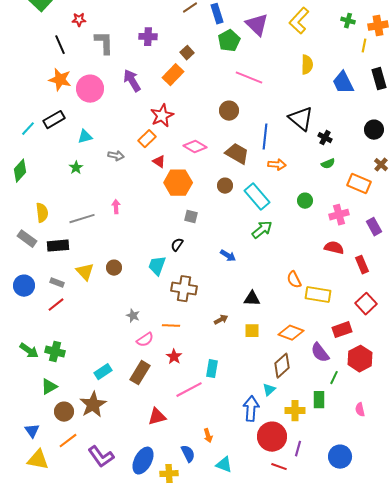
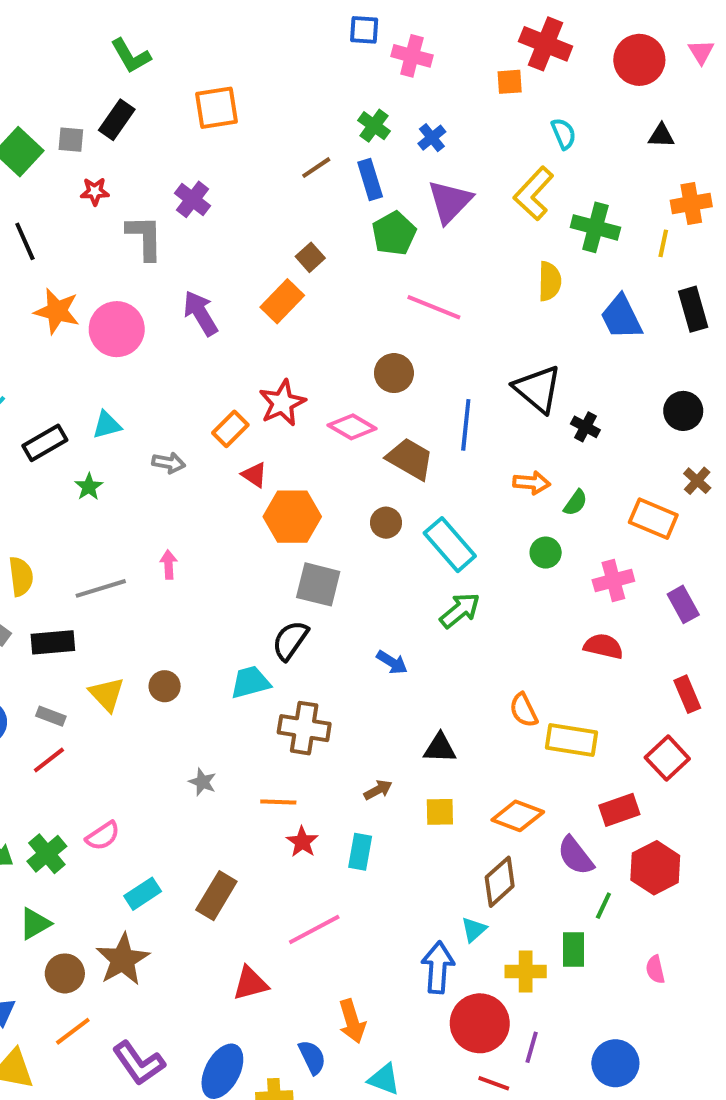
green cross: (348, 21) -> (595, 227), moved, size x1.6
purple triangle: (257, 25) -> (450, 201), turned 30
purple cross: (148, 37) -> (193, 199), moved, turned 36
black line: (60, 45) -> (25, 241), moved
red star: (162, 116) -> (282, 403), moved
black rectangle: (54, 120) -> (45, 443), moved
pink diamond: (195, 147) -> (352, 427), moved
green semicircle: (328, 164) -> (576, 503), moved, turned -32
orange arrow: (277, 165) -> (532, 483), moved
gray square: (191, 217) -> (318, 584), size x1.6
black semicircle: (177, 245) -> (290, 640), size x1.5
red rectangle: (362, 265) -> (687, 694), moved
cyan trapezoid: (157, 266) -> (250, 682), turned 55
pink semicircle: (145, 340) -> (103, 836), moved
green cross: (55, 352) -> (47, 854), turned 36
red star: (174, 357) -> (302, 842), moved
cyan rectangle: (212, 369) -> (360, 852), moved
orange arrow: (208, 436) -> (352, 1021), size x1.5

